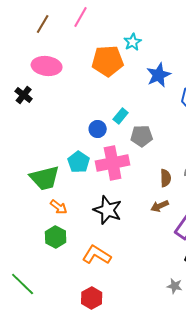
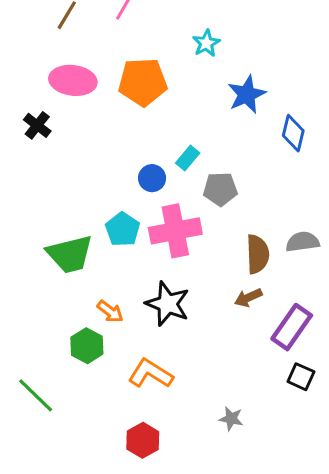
orange pentagon: (108, 61) -> (143, 82), moved
brown semicircle: (166, 178) -> (258, 254), size x1.4
orange arrow: (59, 207) -> (110, 312), moved
green line: (23, 284) -> (36, 395), moved
gray star: (175, 286) -> (231, 419), moved

